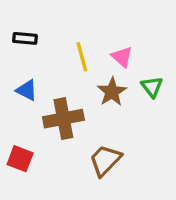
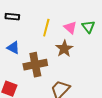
yellow line: (82, 57) -> (46, 28), turned 30
green triangle: (152, 87) -> (88, 27), moved

